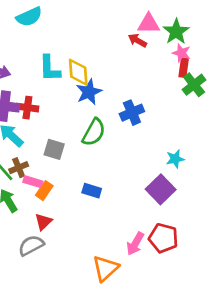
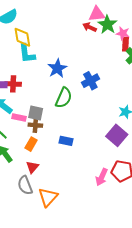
green star: (176, 32) -> (107, 25), moved
yellow diamond: (78, 72) -> (22, 37), moved
brown cross: (19, 168) -> (35, 125), moved, turned 32
pink rectangle: (33, 182) -> (19, 117), moved
gray semicircle: (31, 245) -> (25, 185), turned -78
orange triangle: (105, 268) -> (48, 197), moved

